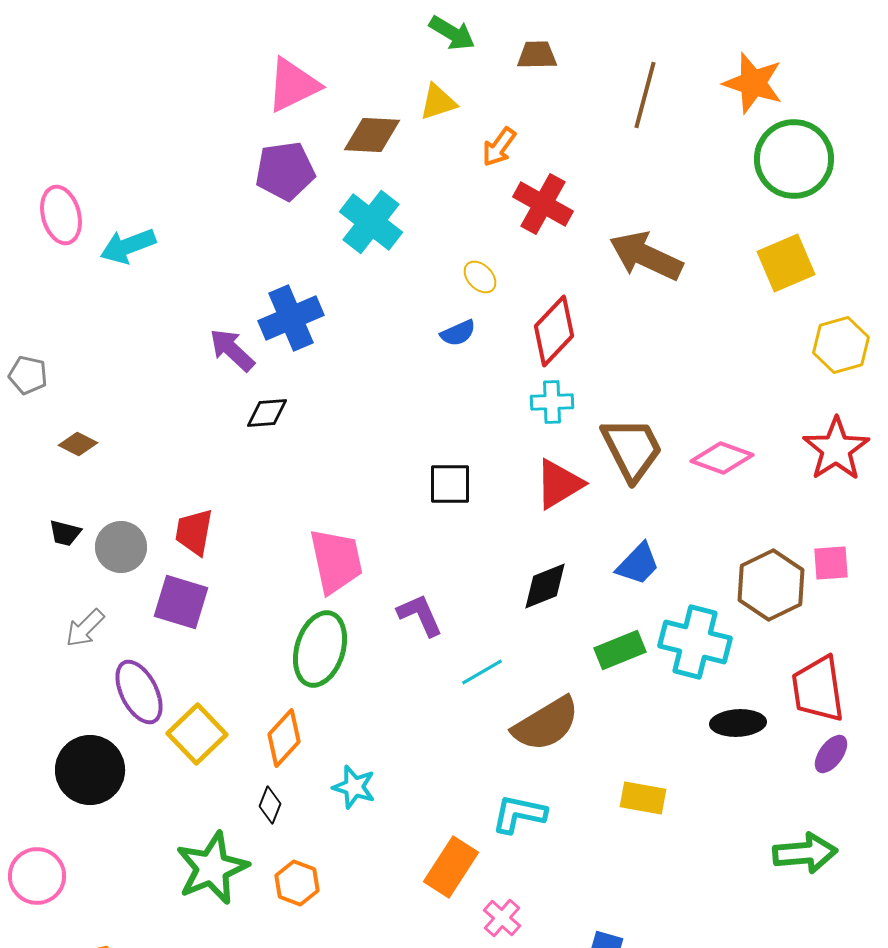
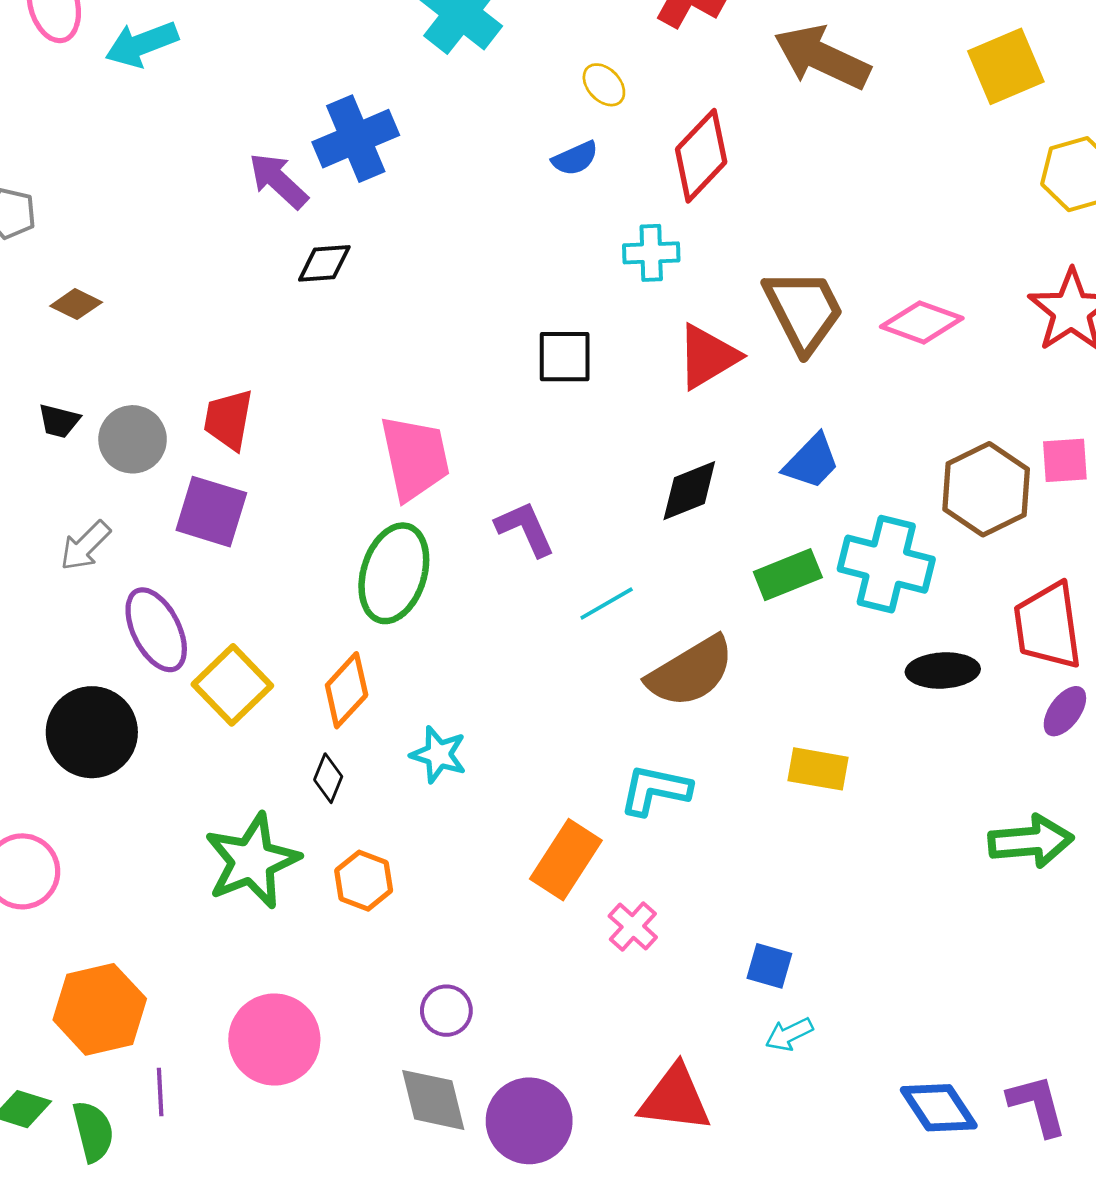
cyan cross: (552, 402) -> (651, 253), moved

